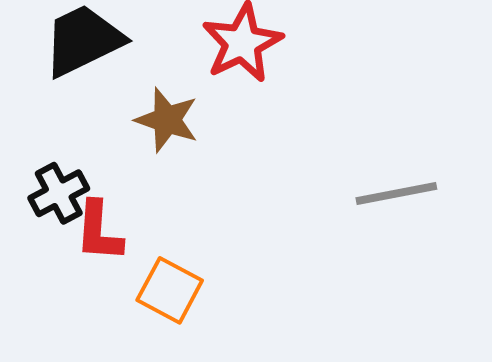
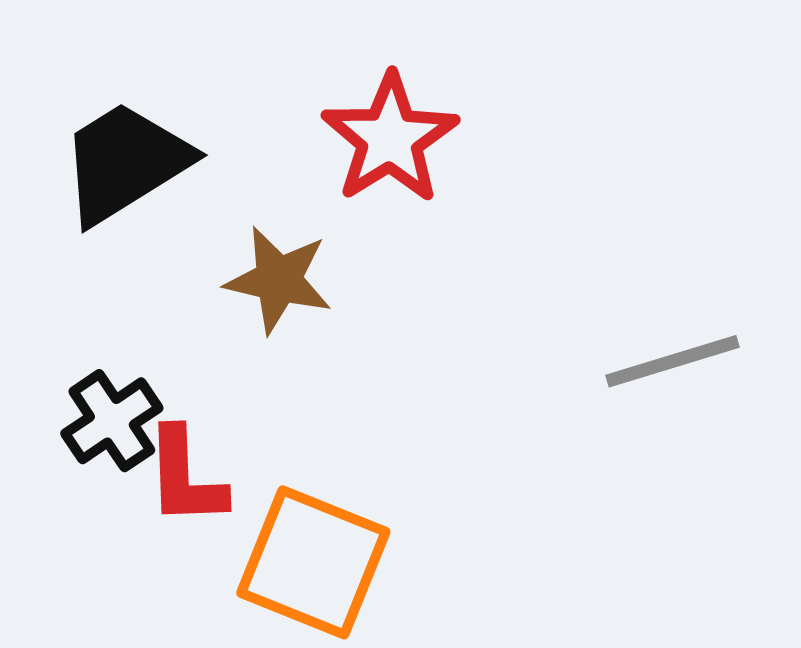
orange square: (170, 290) -> (313, 562), size x1.4

